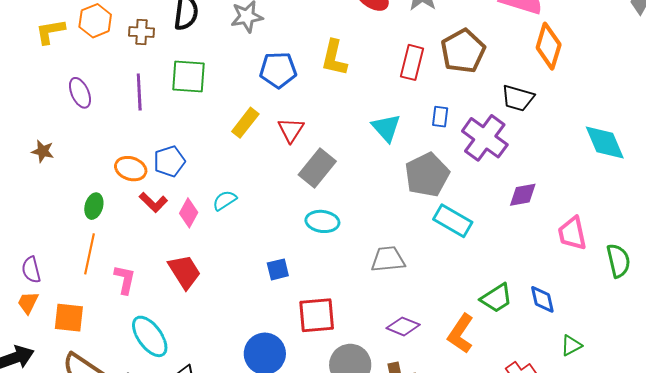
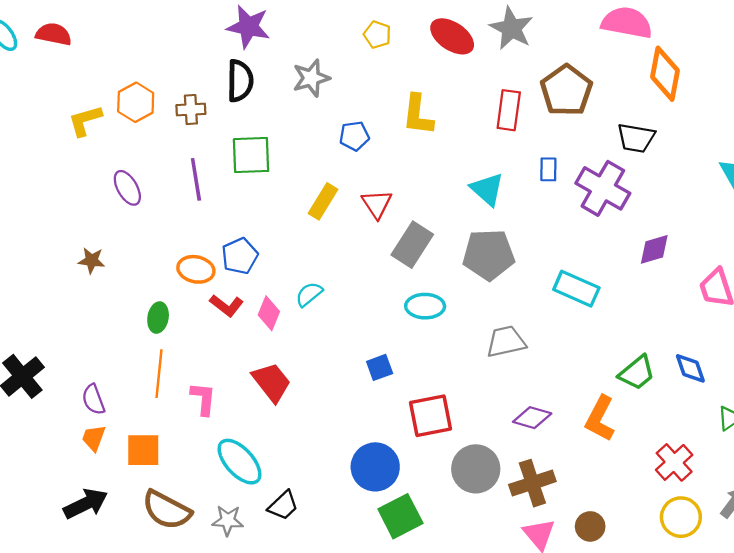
blue pentagon: (278, 70) -> (354, 136), size x0.7
gray pentagon: (427, 175) -> (489, 255), moved, turned 30

